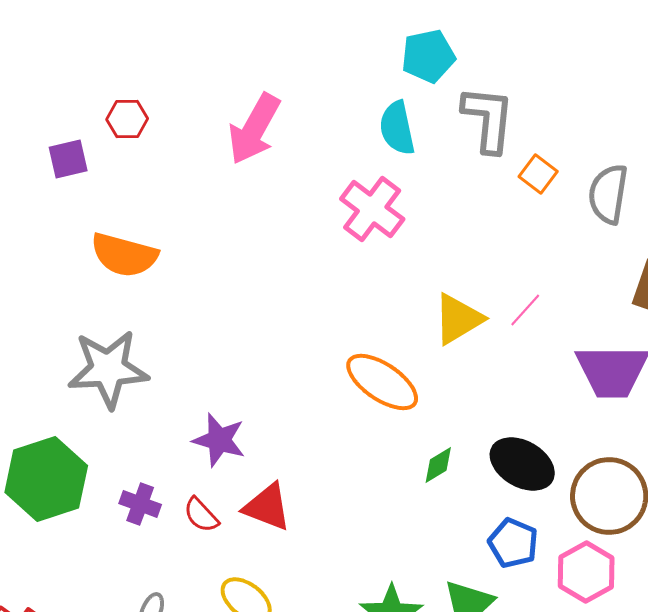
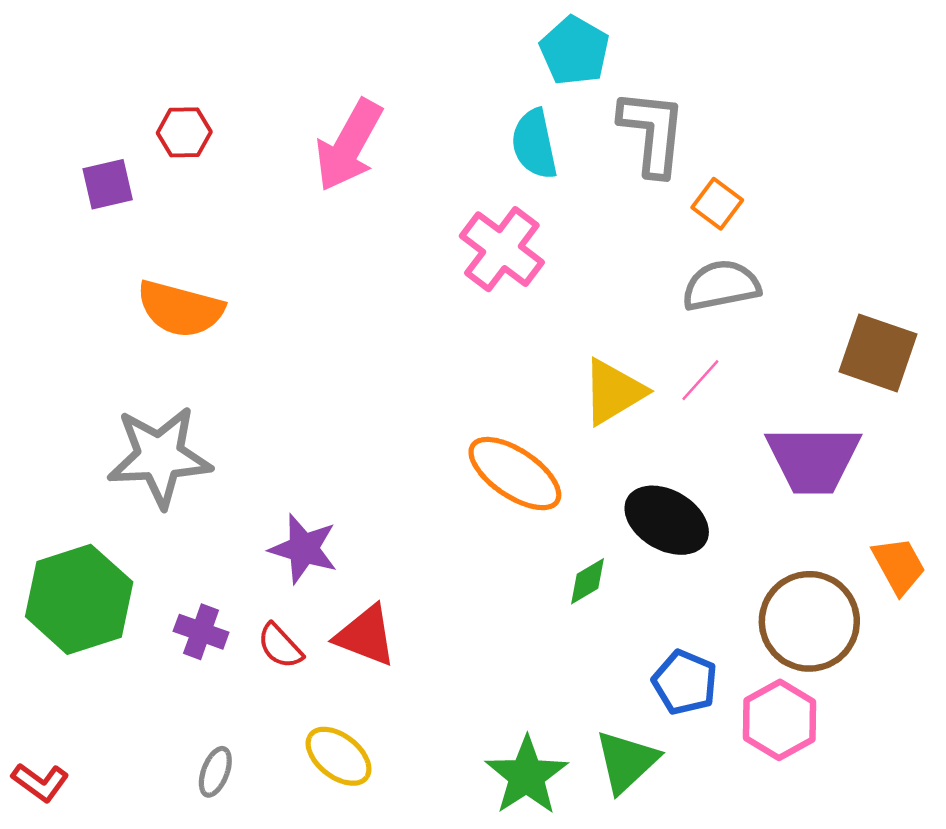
cyan pentagon: (428, 56) -> (575, 51), turned -30
gray semicircle: (608, 194) -> (721, 285), moved, turned 70
black ellipse: (522, 464) -> (667, 520), moved

